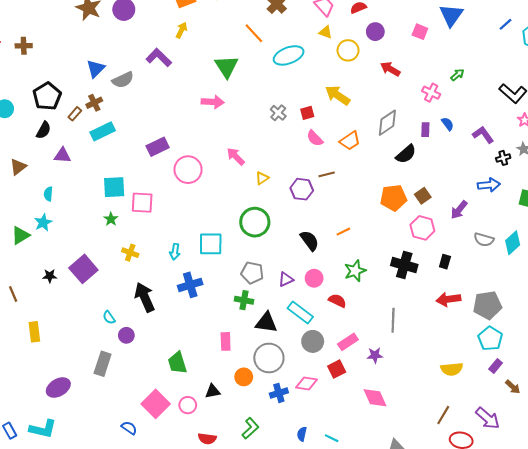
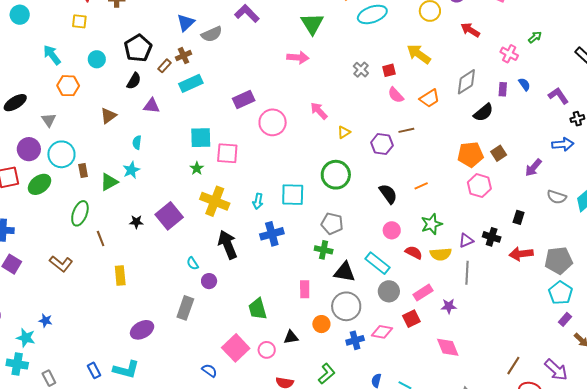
pink hexagon: (422, 228) -> (479, 186), moved
yellow cross: (130, 253) -> (215, 201), size x1.8
black cross: (404, 265) -> (492, 237), moved, size x0.7
purple triangle: (286, 279) -> (466, 240), moved
yellow semicircle: (452, 369) -> (441, 254), moved

